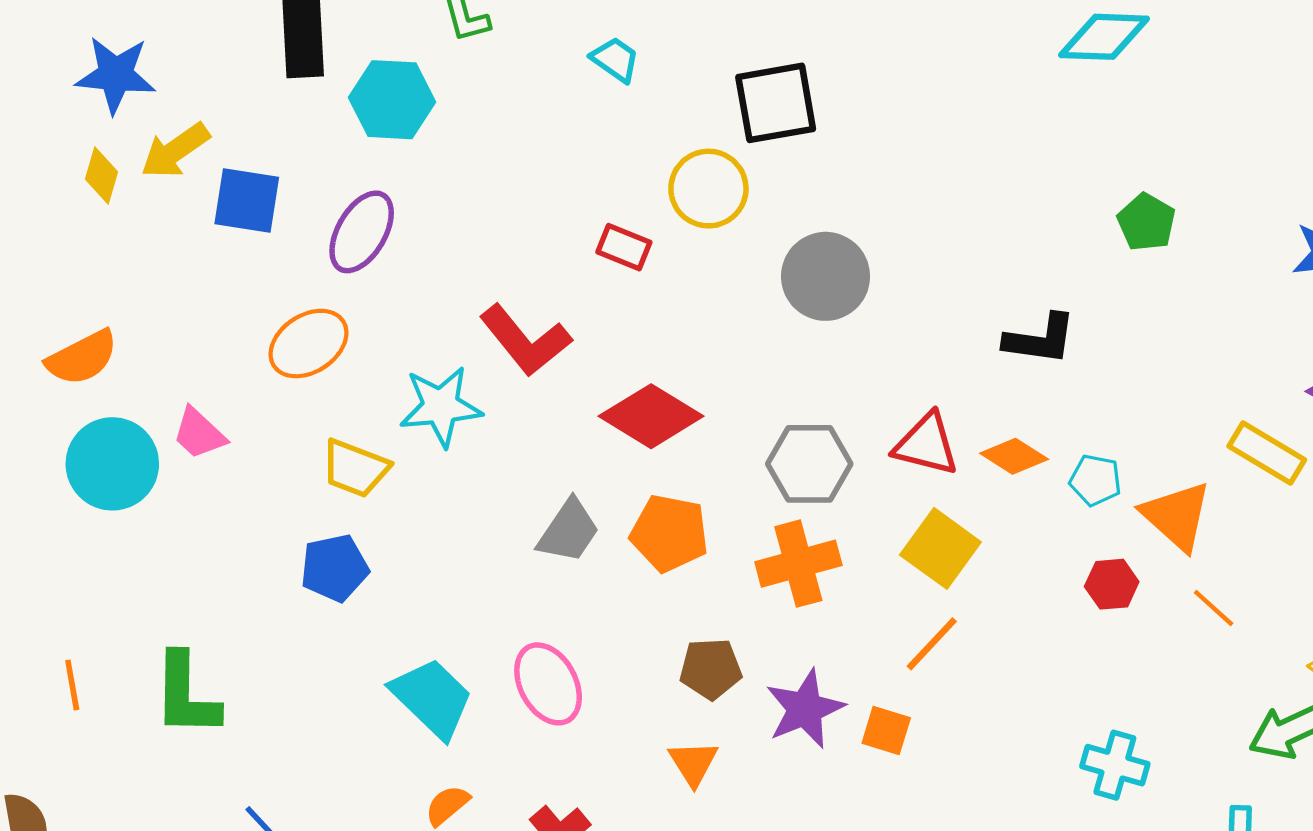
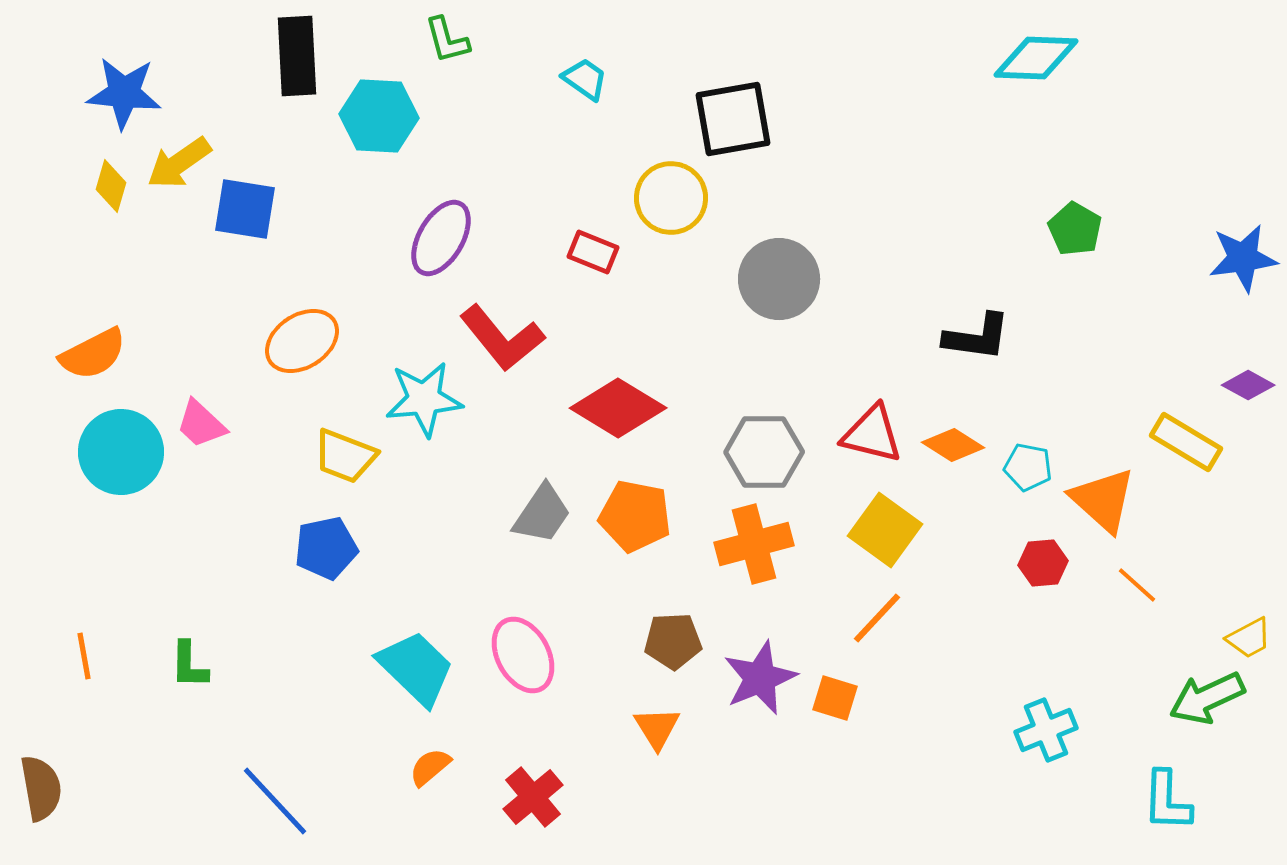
purple ellipse: (362, 232) -> (441, 238), moved
green L-shape: (186, 695) -> (189, 665), size x0.6
cyan cross: (1115, 765) -> (1046, 730), turned -38

